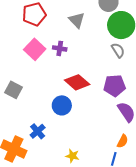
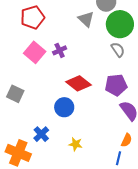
gray triangle: (77, 20) -> (86, 19), moved
purple cross: (60, 48) -> (60, 50), turned -32
yellow star: (72, 156) -> (76, 144), moved

